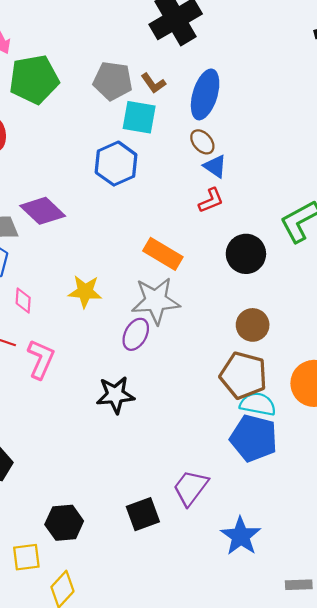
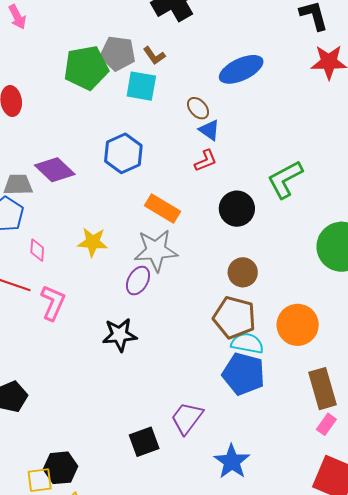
green pentagon: (34, 79) -> (86, 68), moved
blue ellipse: (205, 94) -> (241, 69), moved, turned 48
blue hexagon: (116, 164) -> (123, 153), moved
black hexagon: (64, 523) -> (60, 468), moved

